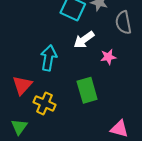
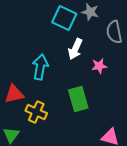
white arrow: (84, 40) -> (75, 49), turned -30
red triangle: (22, 85) -> (14, 94), turned 35

